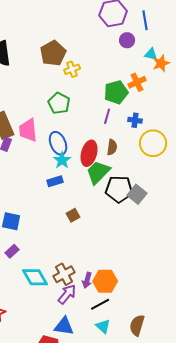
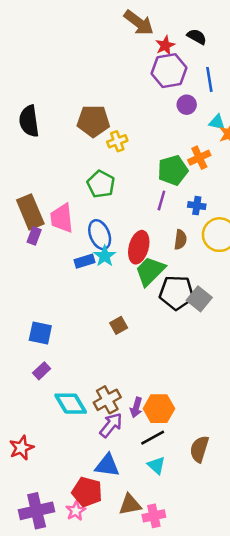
brown pentagon: (53, 53) -> (93, 121), turned 30
brown semicircle: (112, 147) -> (180, 240), moved
blue rectangle: (55, 181) -> (85, 261), moved
brown semicircle: (137, 325) -> (199, 449), moved

